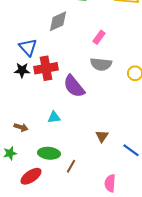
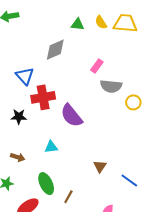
gray semicircle: (101, 64) -> (111, 86), moved
black star: (22, 70) -> (19, 117), moved
green ellipse: (49, 153) -> (46, 184), turned 60

